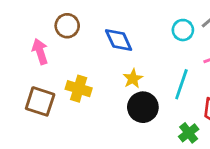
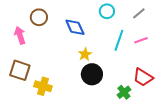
cyan circle: (183, 30) -> (107, 11), moved
cyan line: (181, 84) -> (119, 40), moved
yellow cross: (79, 89) -> (43, 86), moved

